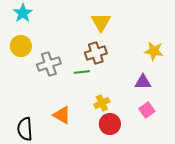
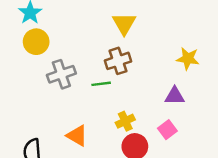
yellow circle: (21, 46) -> (36, 42), moved
pink square: (147, 110) -> (167, 130), moved

